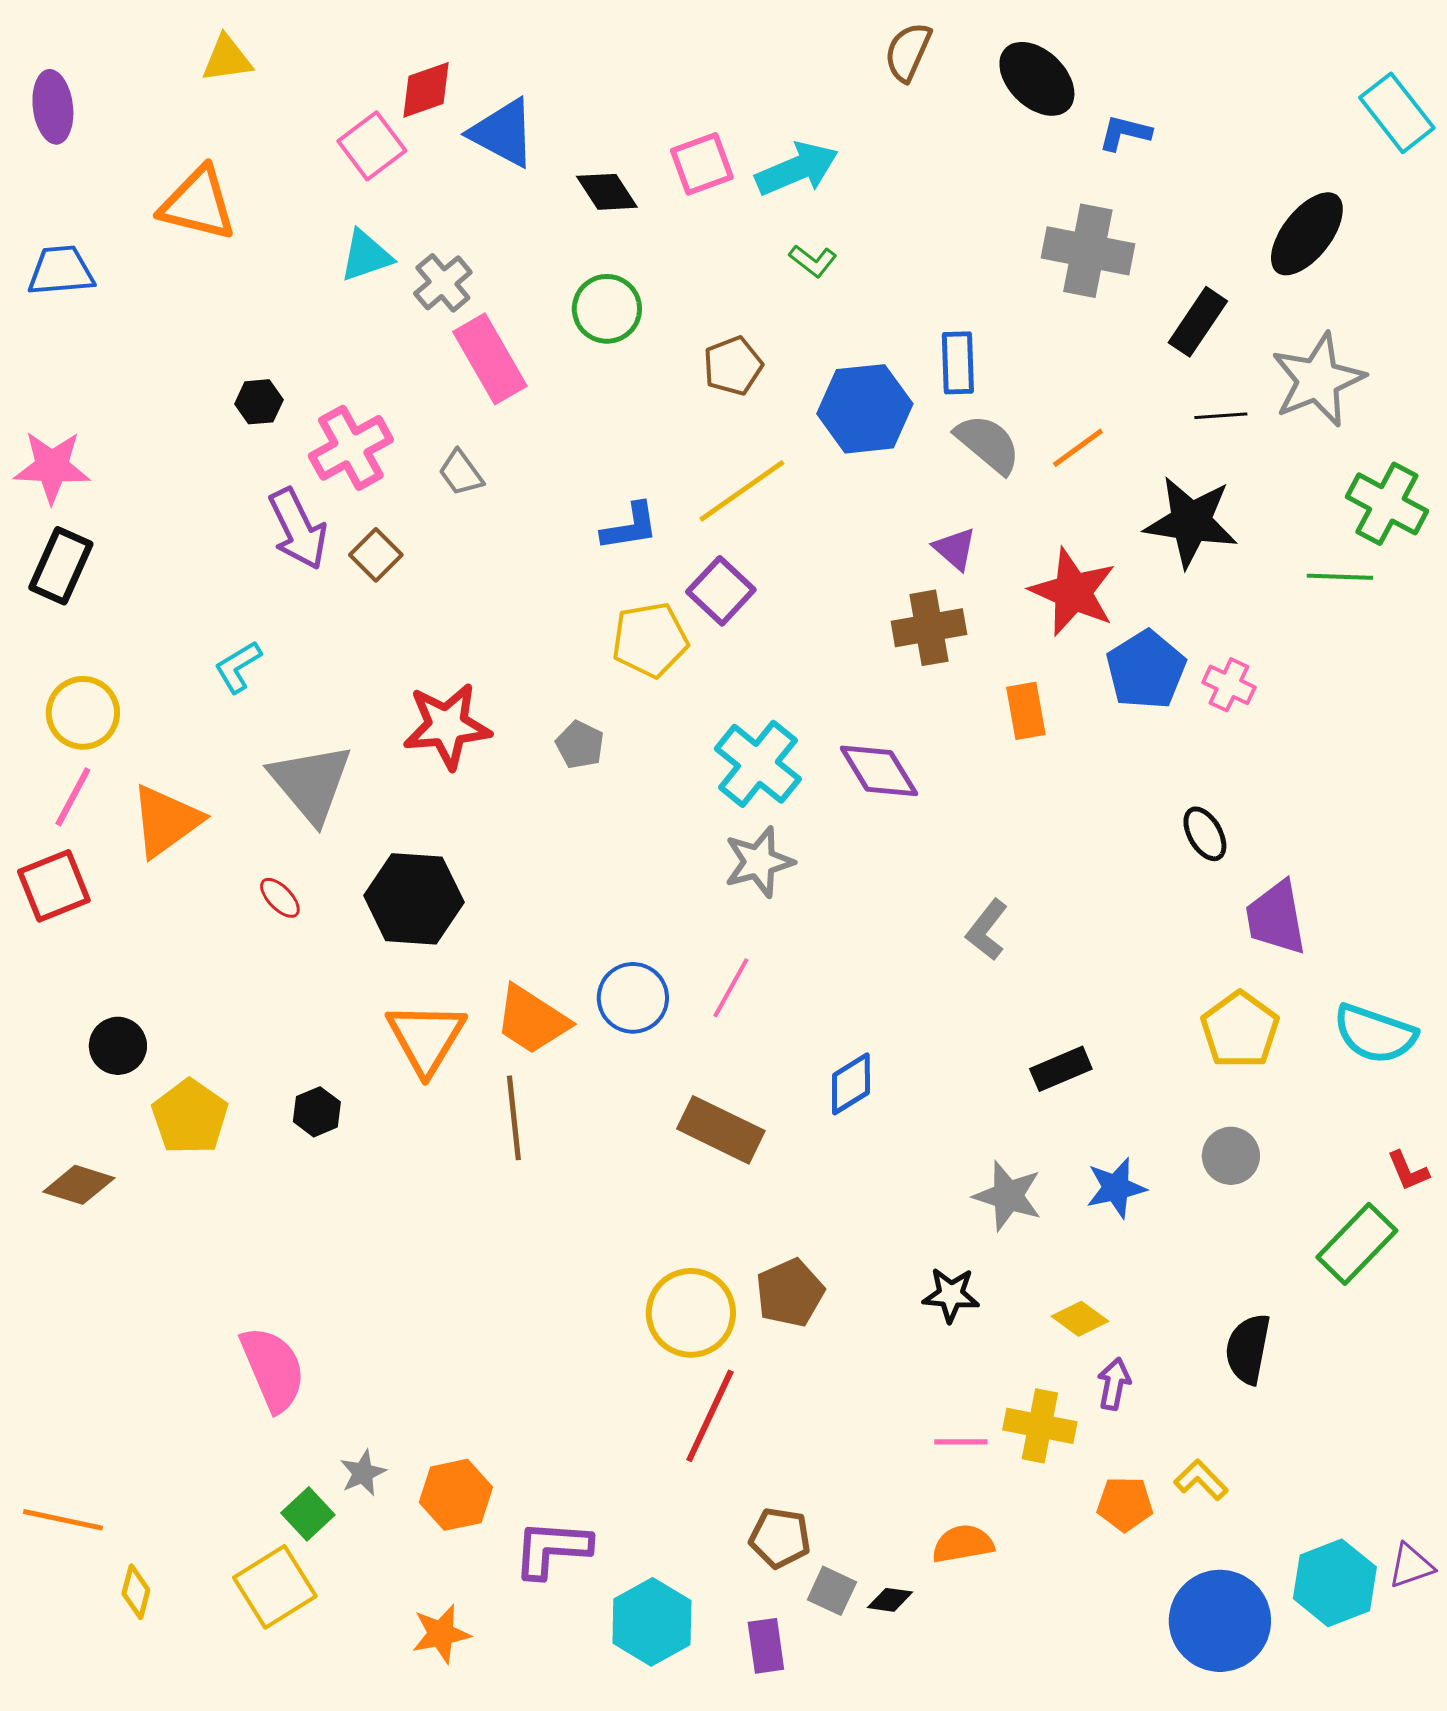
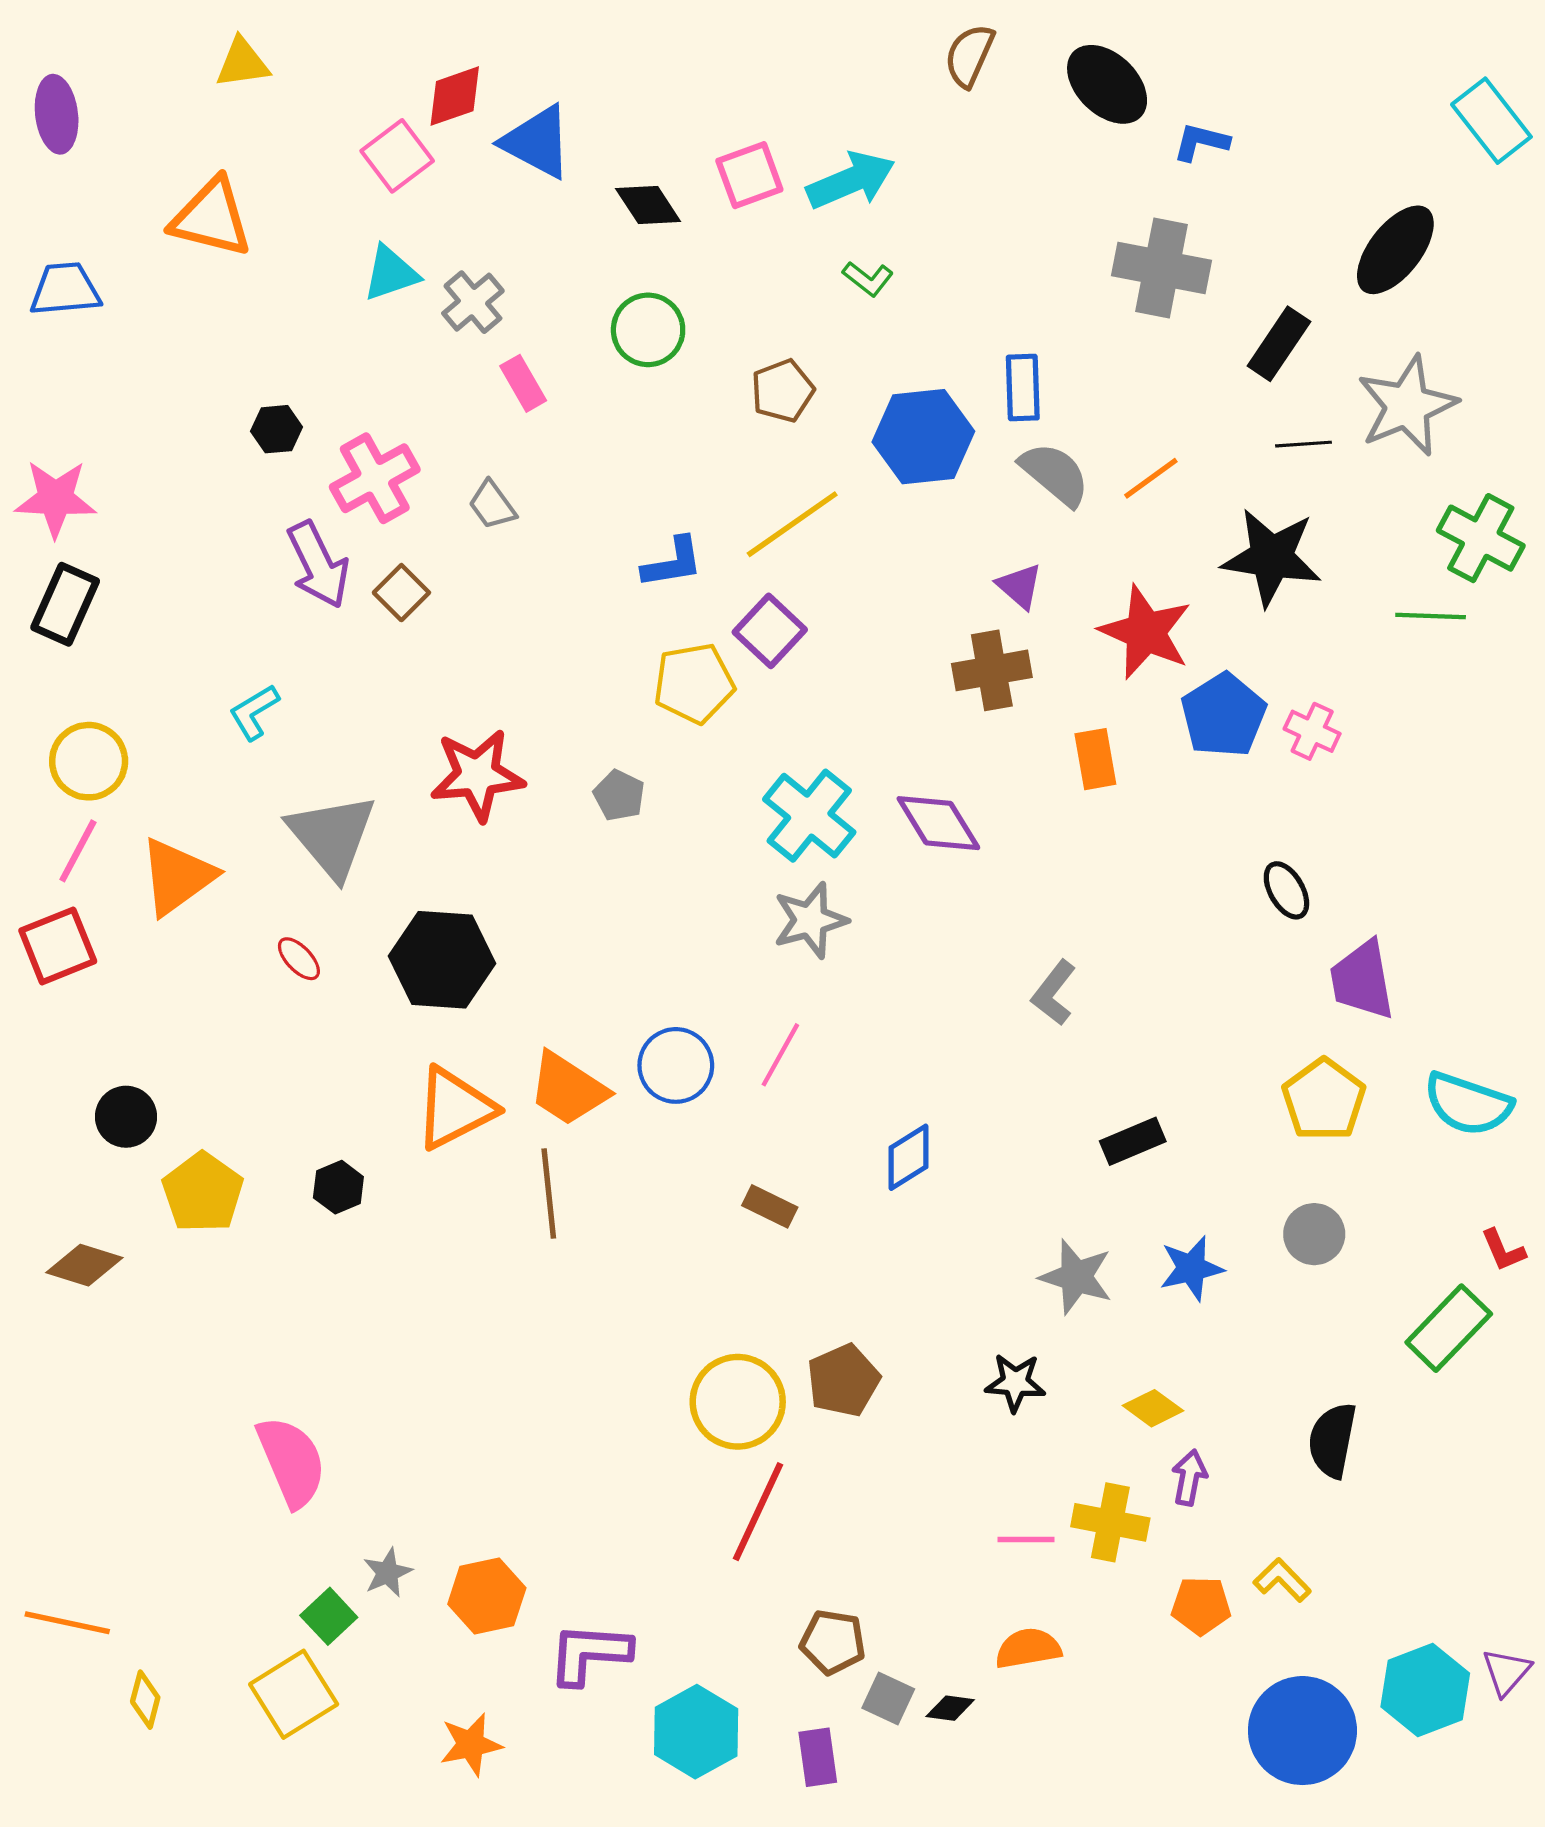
pink rectangle: (490, 359) -> (523, 383), size x0.6
orange triangle: (426, 1038) -> (455, 1108), turned 32
brown rectangle: (721, 1130) -> (770, 1206), size x0.6
purple triangle: (1411, 1566) -> (1506, 1672), turned -30

